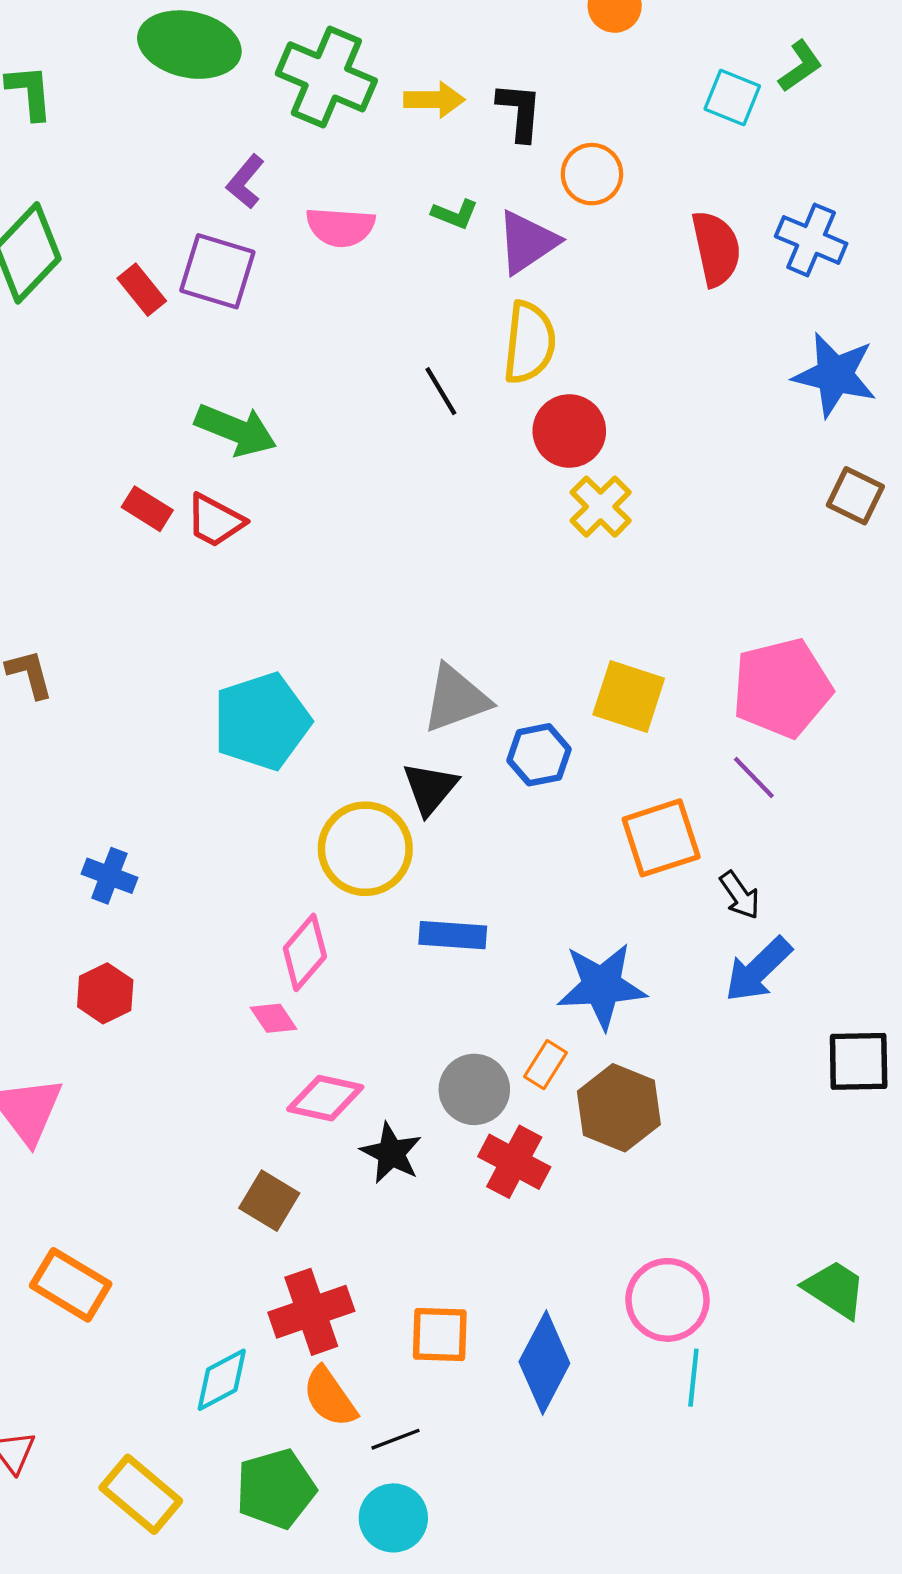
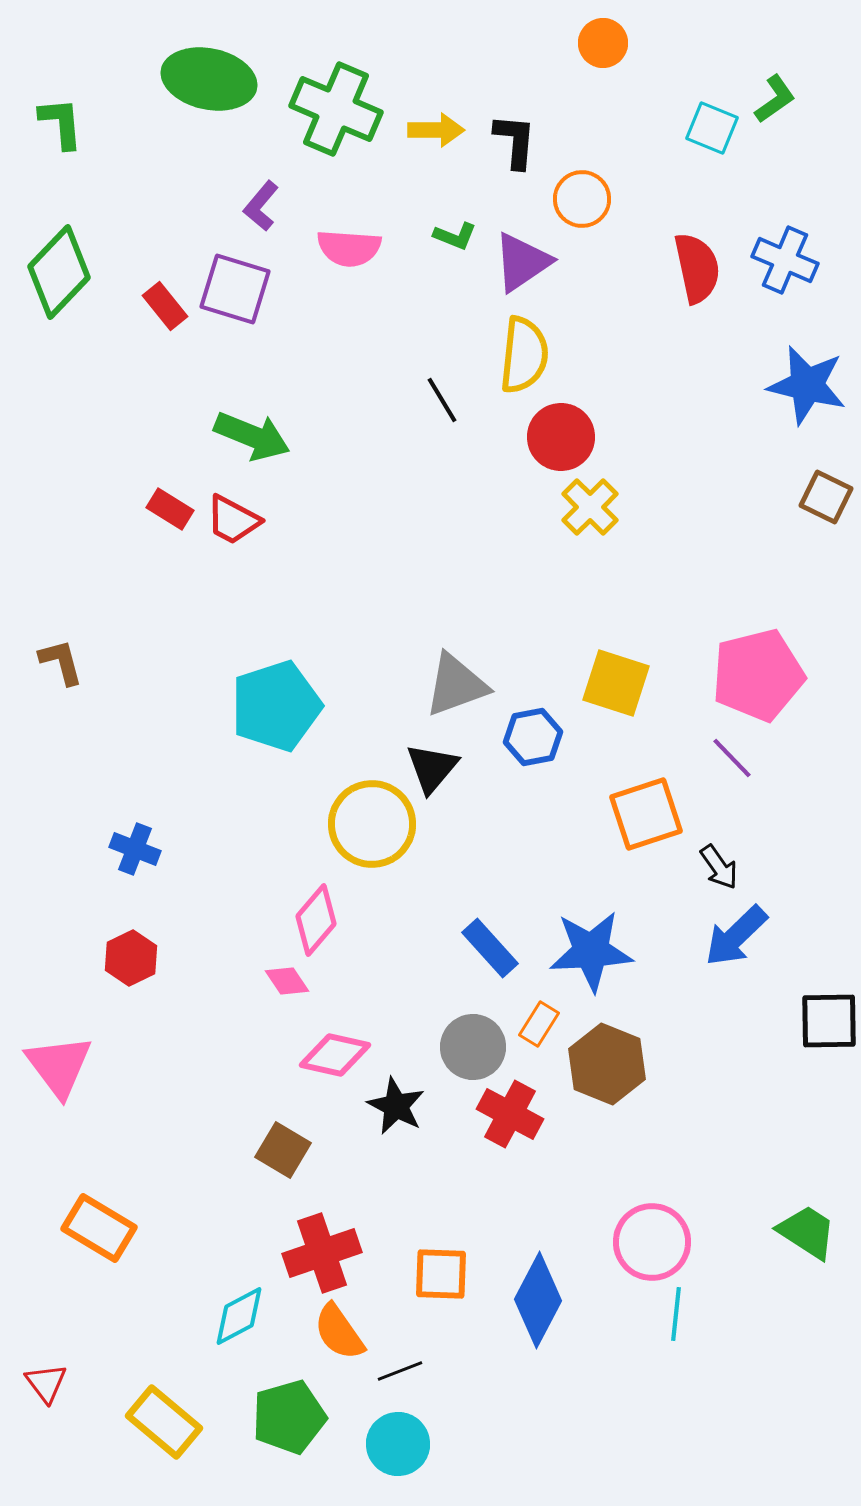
blue rectangle: (453, 935) -> (490, 948), moved, turned 44

